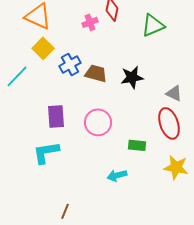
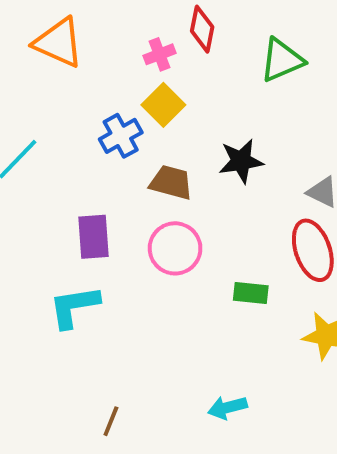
yellow square: (43, 48) -> (163, 105), moved
brown trapezoid: (96, 73) -> (171, 182), moved
cyan arrow: (117, 175) -> (227, 408), moved

